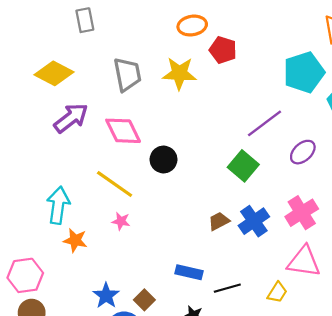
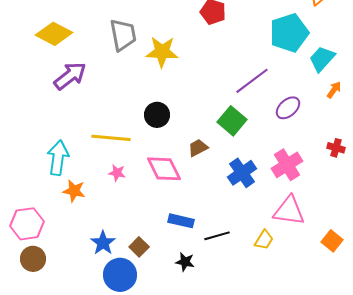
yellow star: (179, 73) -> (162, 52), moved
pink diamond: (123, 131) -> (164, 169), moved
yellow line: (115, 184) -> (111, 138), turned -30
brown trapezoid: (219, 221) -> (198, 148), moved

